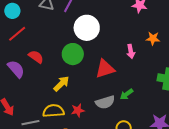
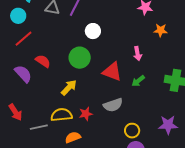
white circle: (87, 28) -> (93, 31), size x0.6
orange star: (153, 38) -> (161, 30), moved
red triangle: (105, 69) -> (112, 72), turned 40
green arrow: (127, 94) -> (138, 81), moved

